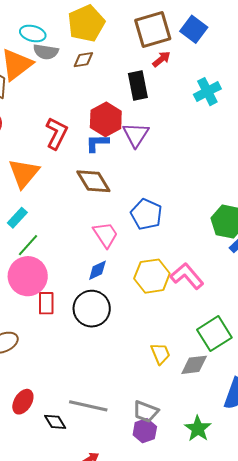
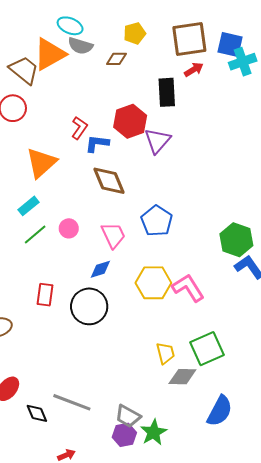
yellow pentagon: (86, 23) -> (135, 33), moved, size x0.6
blue square: (194, 29) -> (230, 45), turned -32
cyan cross: (207, 92) -> (243, 62), moved
red L-shape: (57, 133) -> (79, 128), size x0.7
blue L-shape: (97, 143) -> (97, 144), moved
pink circle: (28, 276) -> (69, 228), moved, size x0.5
yellow trapezoid: (160, 354) -> (165, 353), moved
green star: (198, 429) -> (154, 432), moved

